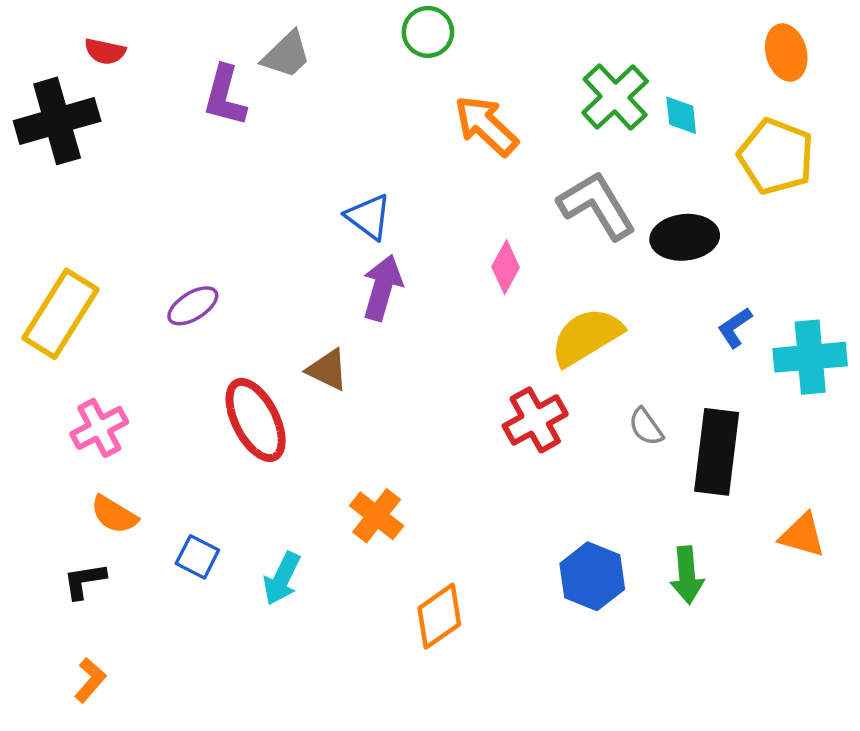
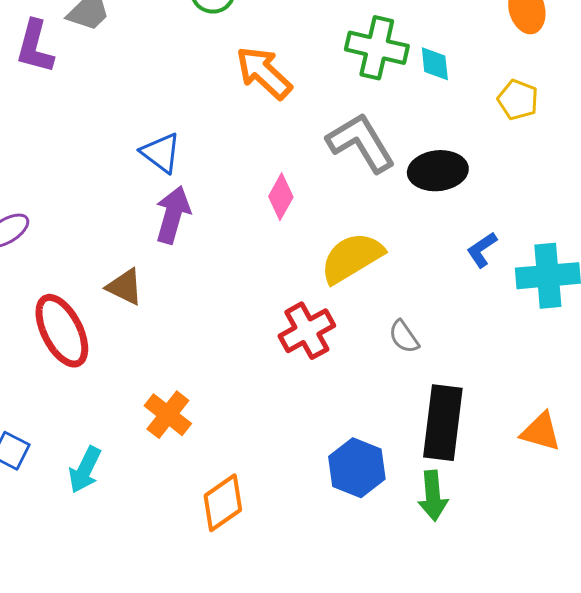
green cross: (615, 97) -> (377, 48), turned -34
yellow pentagon: (776, 156) -> (518, 100), size x0.6
black rectangle: (717, 452) -> (443, 423), moved
green arrow: (687, 575) -> (433, 496), moved

